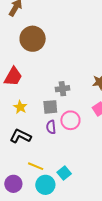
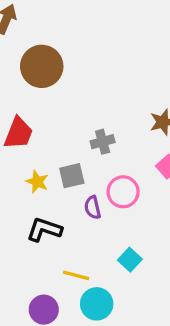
gray square: (50, 107) -> (72, 176), moved
cyan square: (64, 173) -> (130, 260), moved

